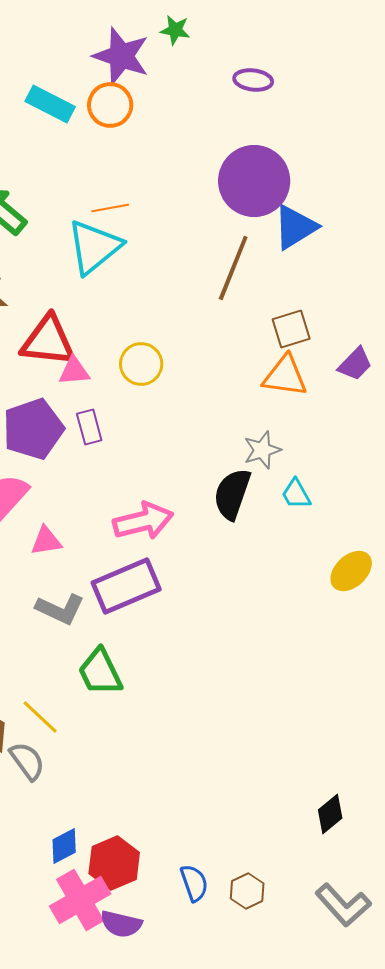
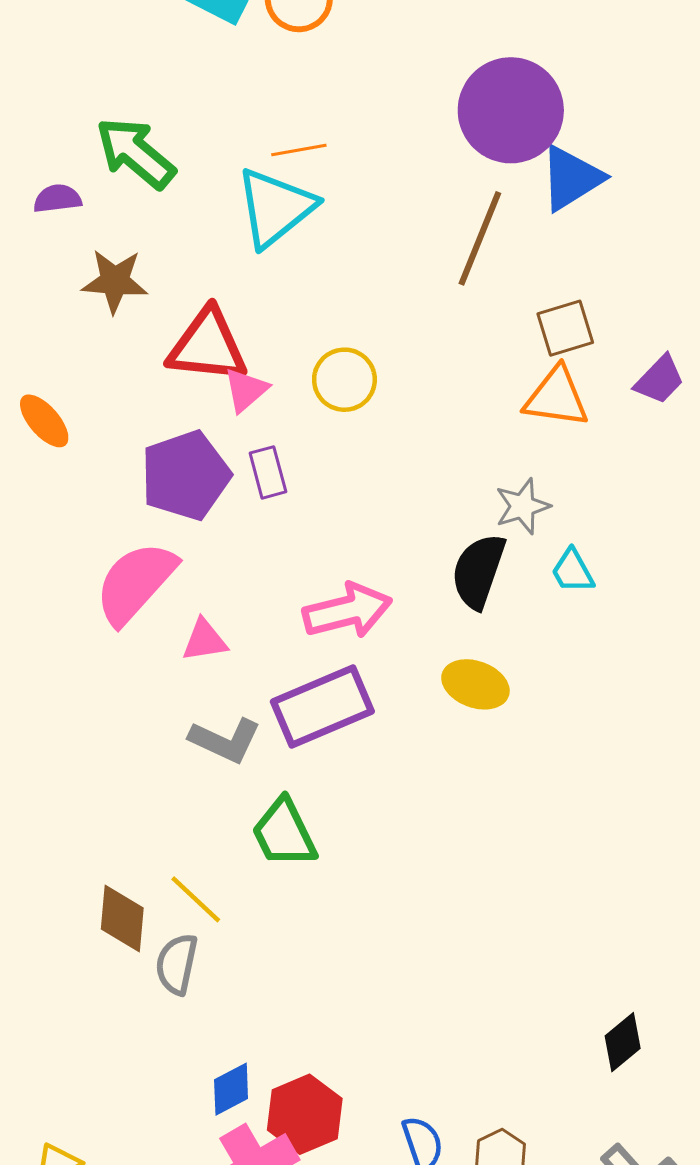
pink triangle: (74, 371) -> (246, 390), turned -36
yellow ellipse: (351, 571) -> (475, 684), moved, turned 63
gray semicircle: (27, 761) -> (177, 964), turned -132

